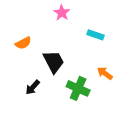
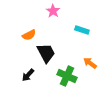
orange semicircle: (23, 43) -> (29, 35), moved

